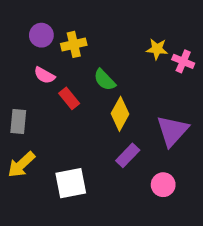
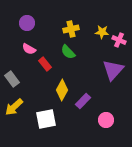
yellow cross: (74, 44) -> (71, 29), moved
yellow diamond: (120, 114) -> (62, 90), moved
gray rectangle: (18, 121) -> (12, 79), turned -42
purple triangle: (172, 131) -> (113, 70), moved

